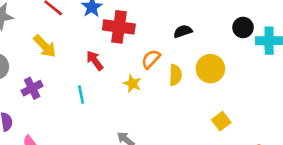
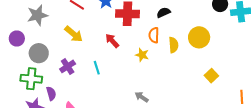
black semicircle: (183, 31) -> (163, 12), moved
orange semicircle: (151, 59) -> (154, 35), turned -35
cyan line: (81, 95) -> (97, 68), moved

